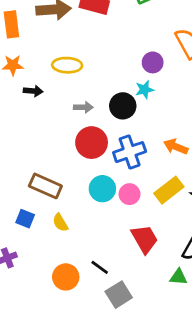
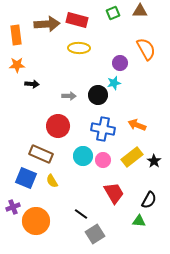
yellow ellipse: (67, 65) -> (79, 48), moved
red circle: (92, 143) -> (58, 126), moved
blue cross: (130, 152) -> (103, 129), turned 30
blue square: (25, 219) -> (26, 178), size x1.5
orange circle: (66, 277) -> (36, 221), moved, size x1.4

